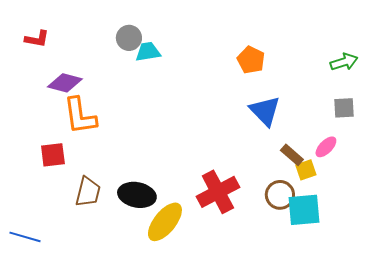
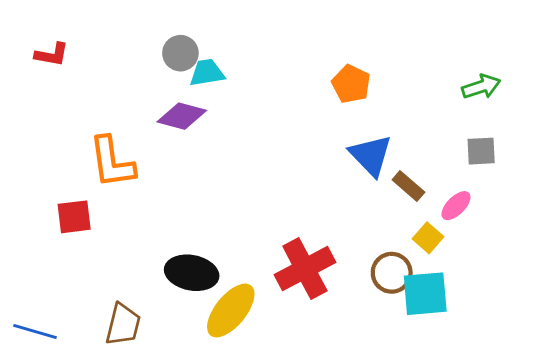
purple diamond: (65, 83) -> (182, 116), moved
brown rectangle: (292, 155) -> (408, 186), moved
yellow square: (306, 170) -> (428, 238), turned -30
brown trapezoid: (88, 192) -> (123, 324), moved

